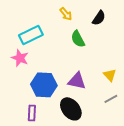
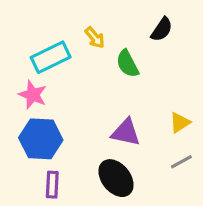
yellow arrow: (66, 14) -> (95, 38), moved
yellow triangle: (110, 75) -> (180, 123), turned 40
blue hexagon: (44, 85) -> (41, 139), moved

